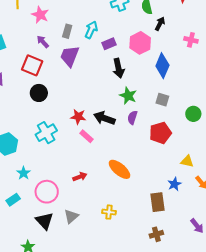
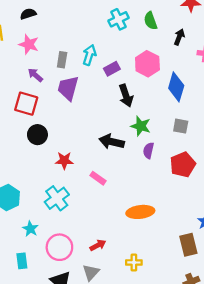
black arrow: (160, 24) -> (179, 37), moved
red star: (78, 117) -> (64, 161), moved
black arrow: (104, 118) -> (112, 142), moved
cyan cross: (46, 133) -> (57, 198), moved
orange ellipse: (119, 169) -> (140, 212), turned -40
red arrow: (80, 177) -> (98, 245), moved
cyan rectangle: (13, 200) -> (22, 261), turned -56

